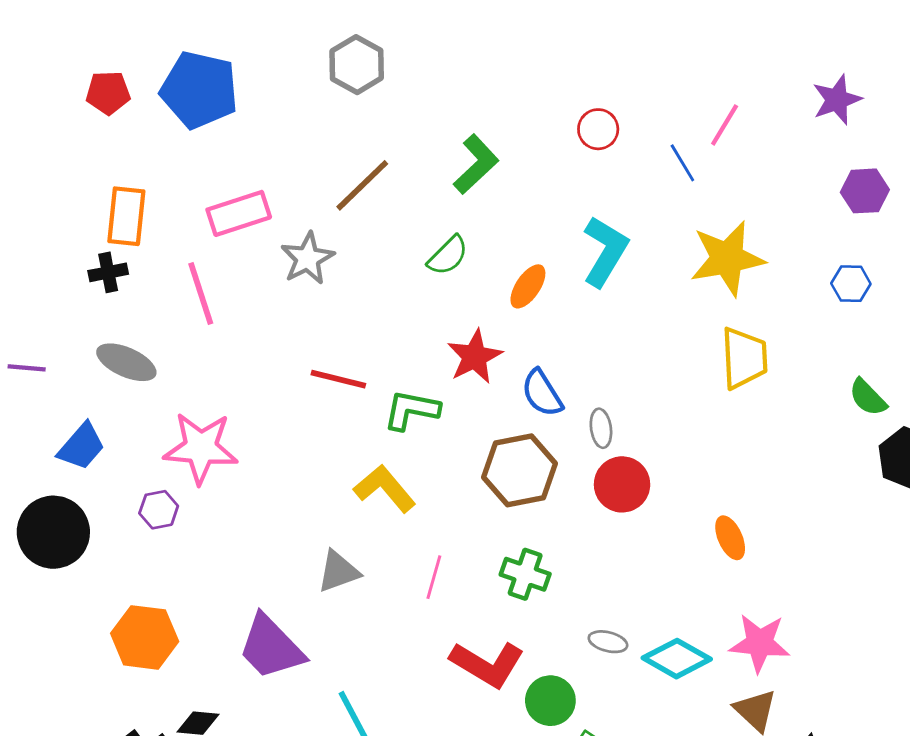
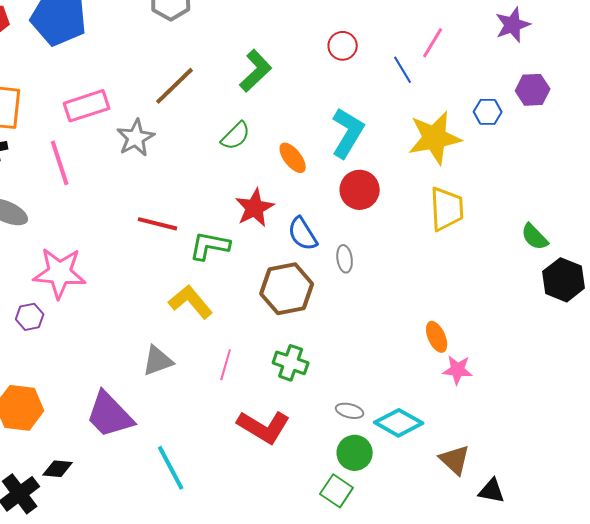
blue hexagon: (851, 284) -> (488, 112), moved
orange ellipse: (528, 286) -> (293, 158), turned -72
red circle: (622, 484) -> (360, 190), moved
pink star: (760, 643) -> (458, 370), moved, size x0.7
green circle: (550, 701) -> (355, 453), moved

